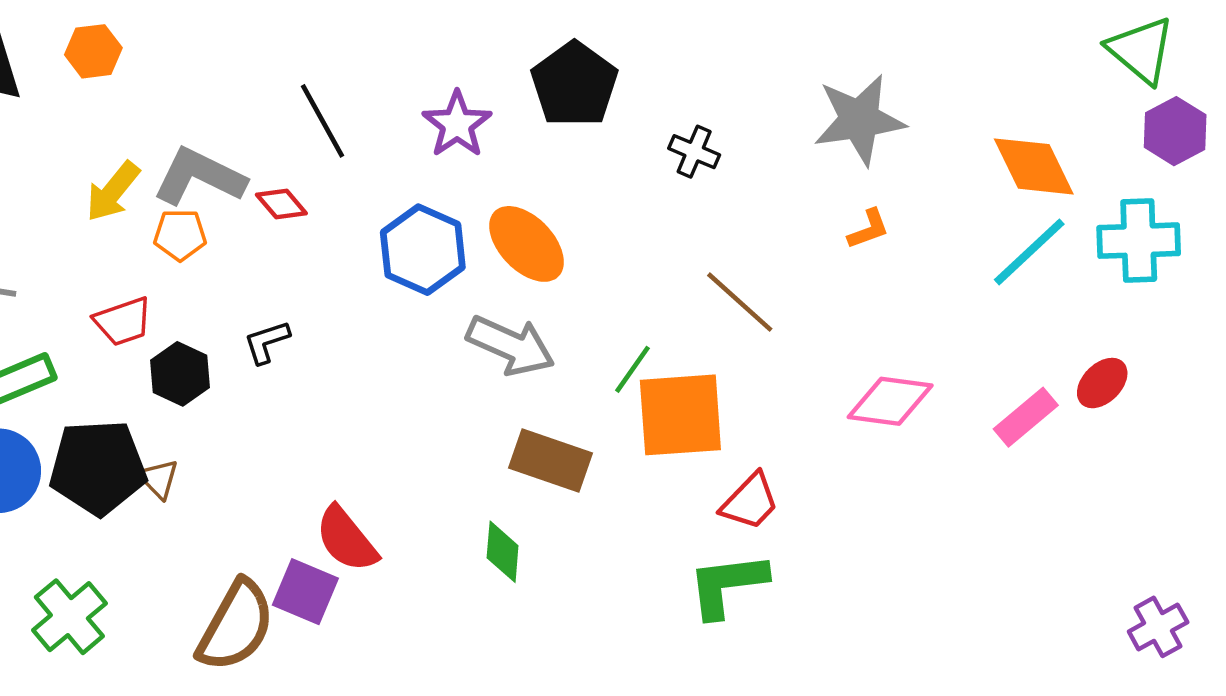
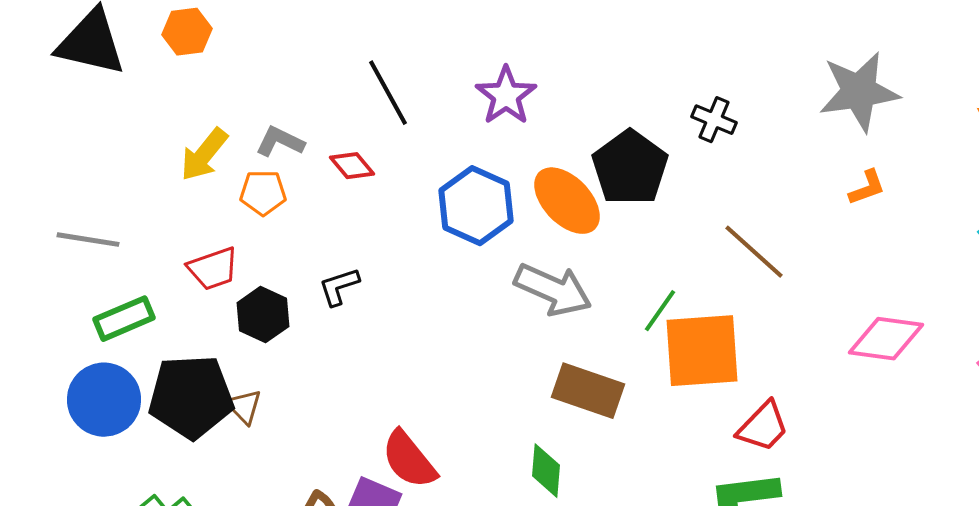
black pentagon: (574, 84) -> (630, 168), moved
gray L-shape: (199, 177) -> (280, 142), size x0.6

